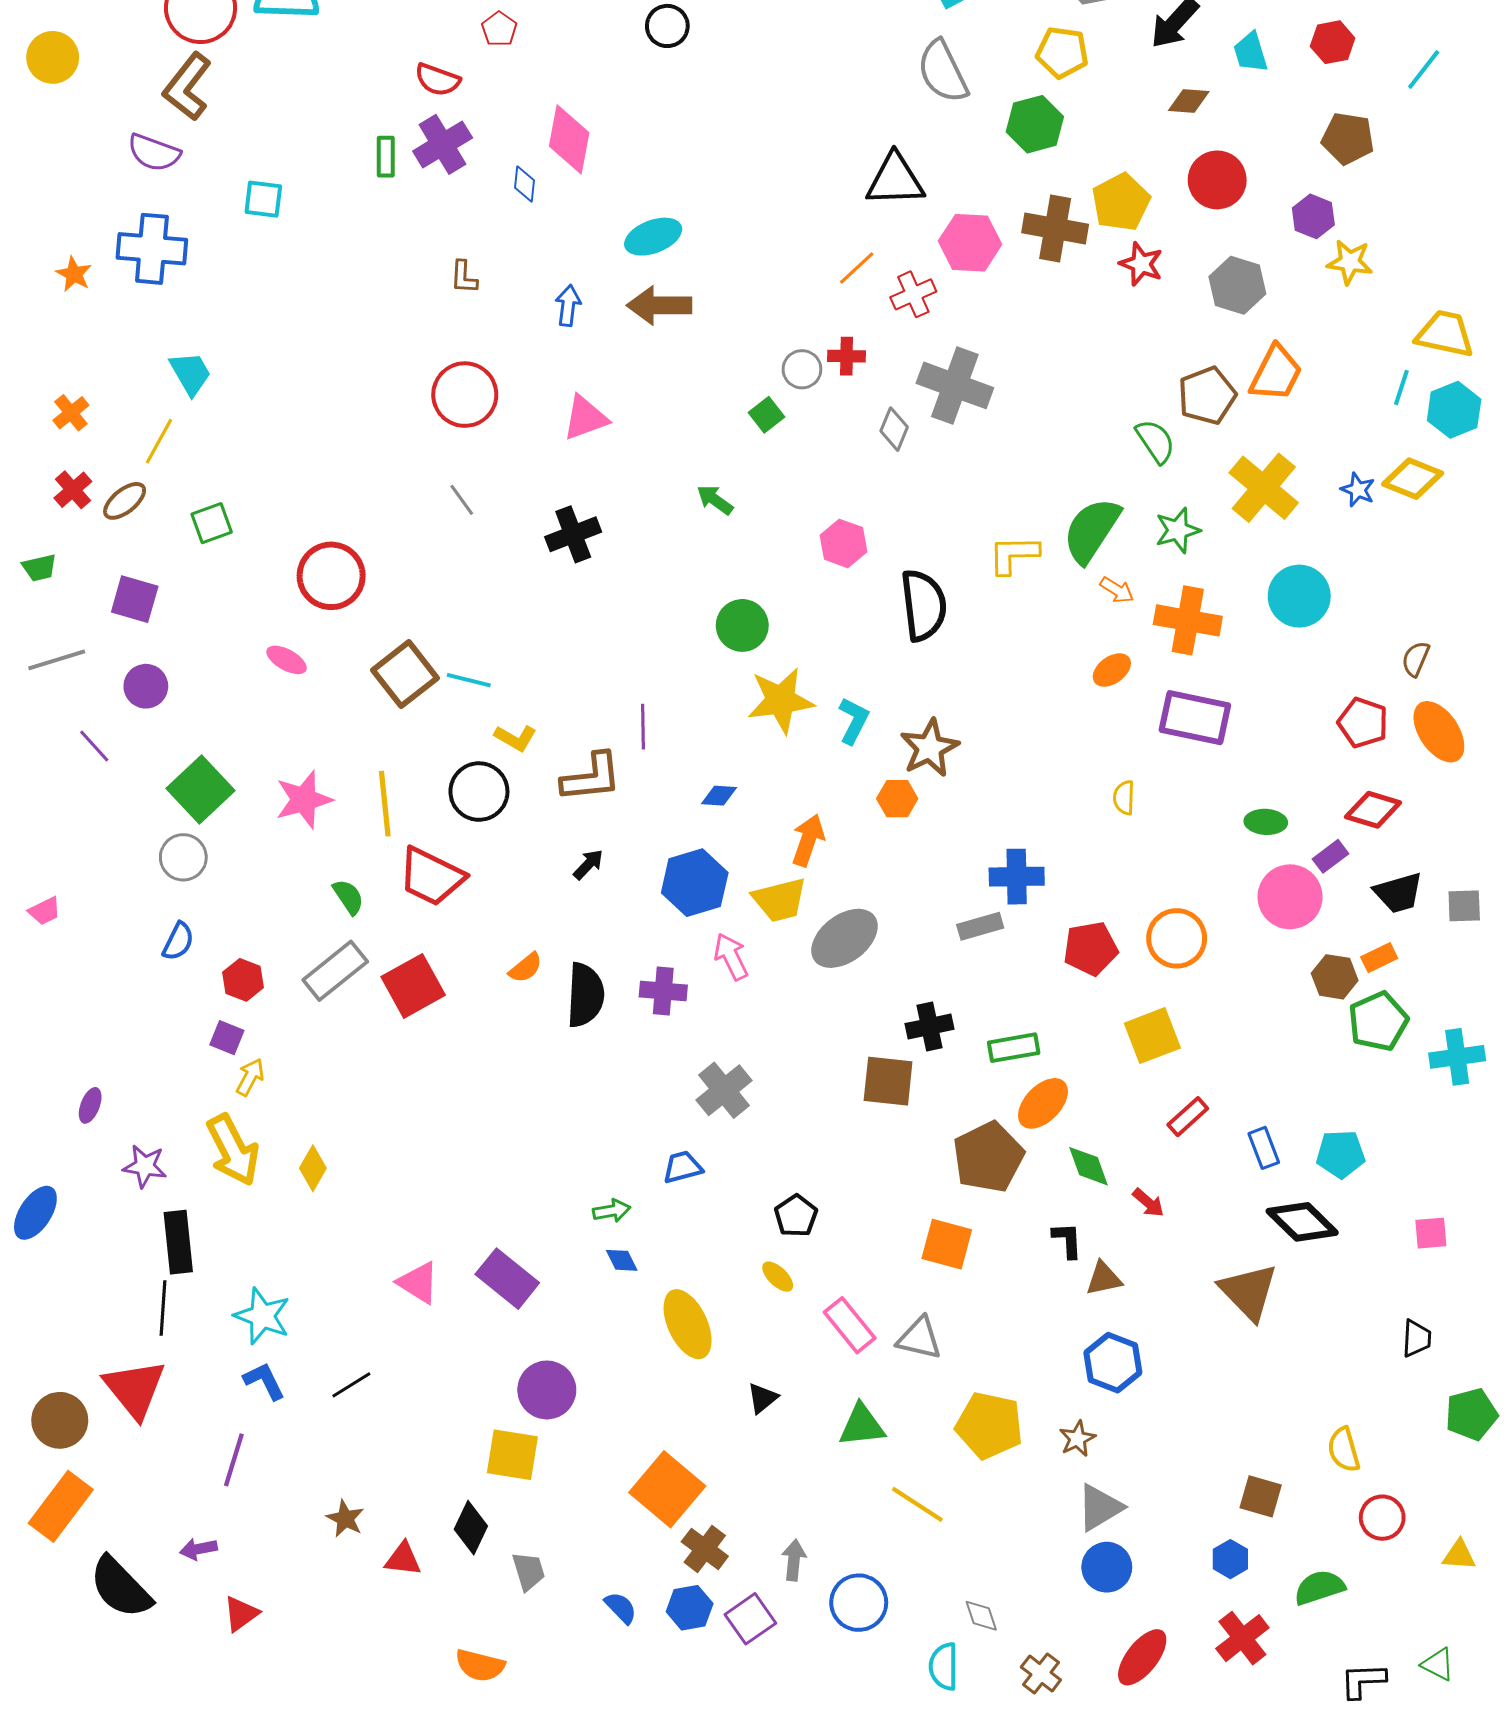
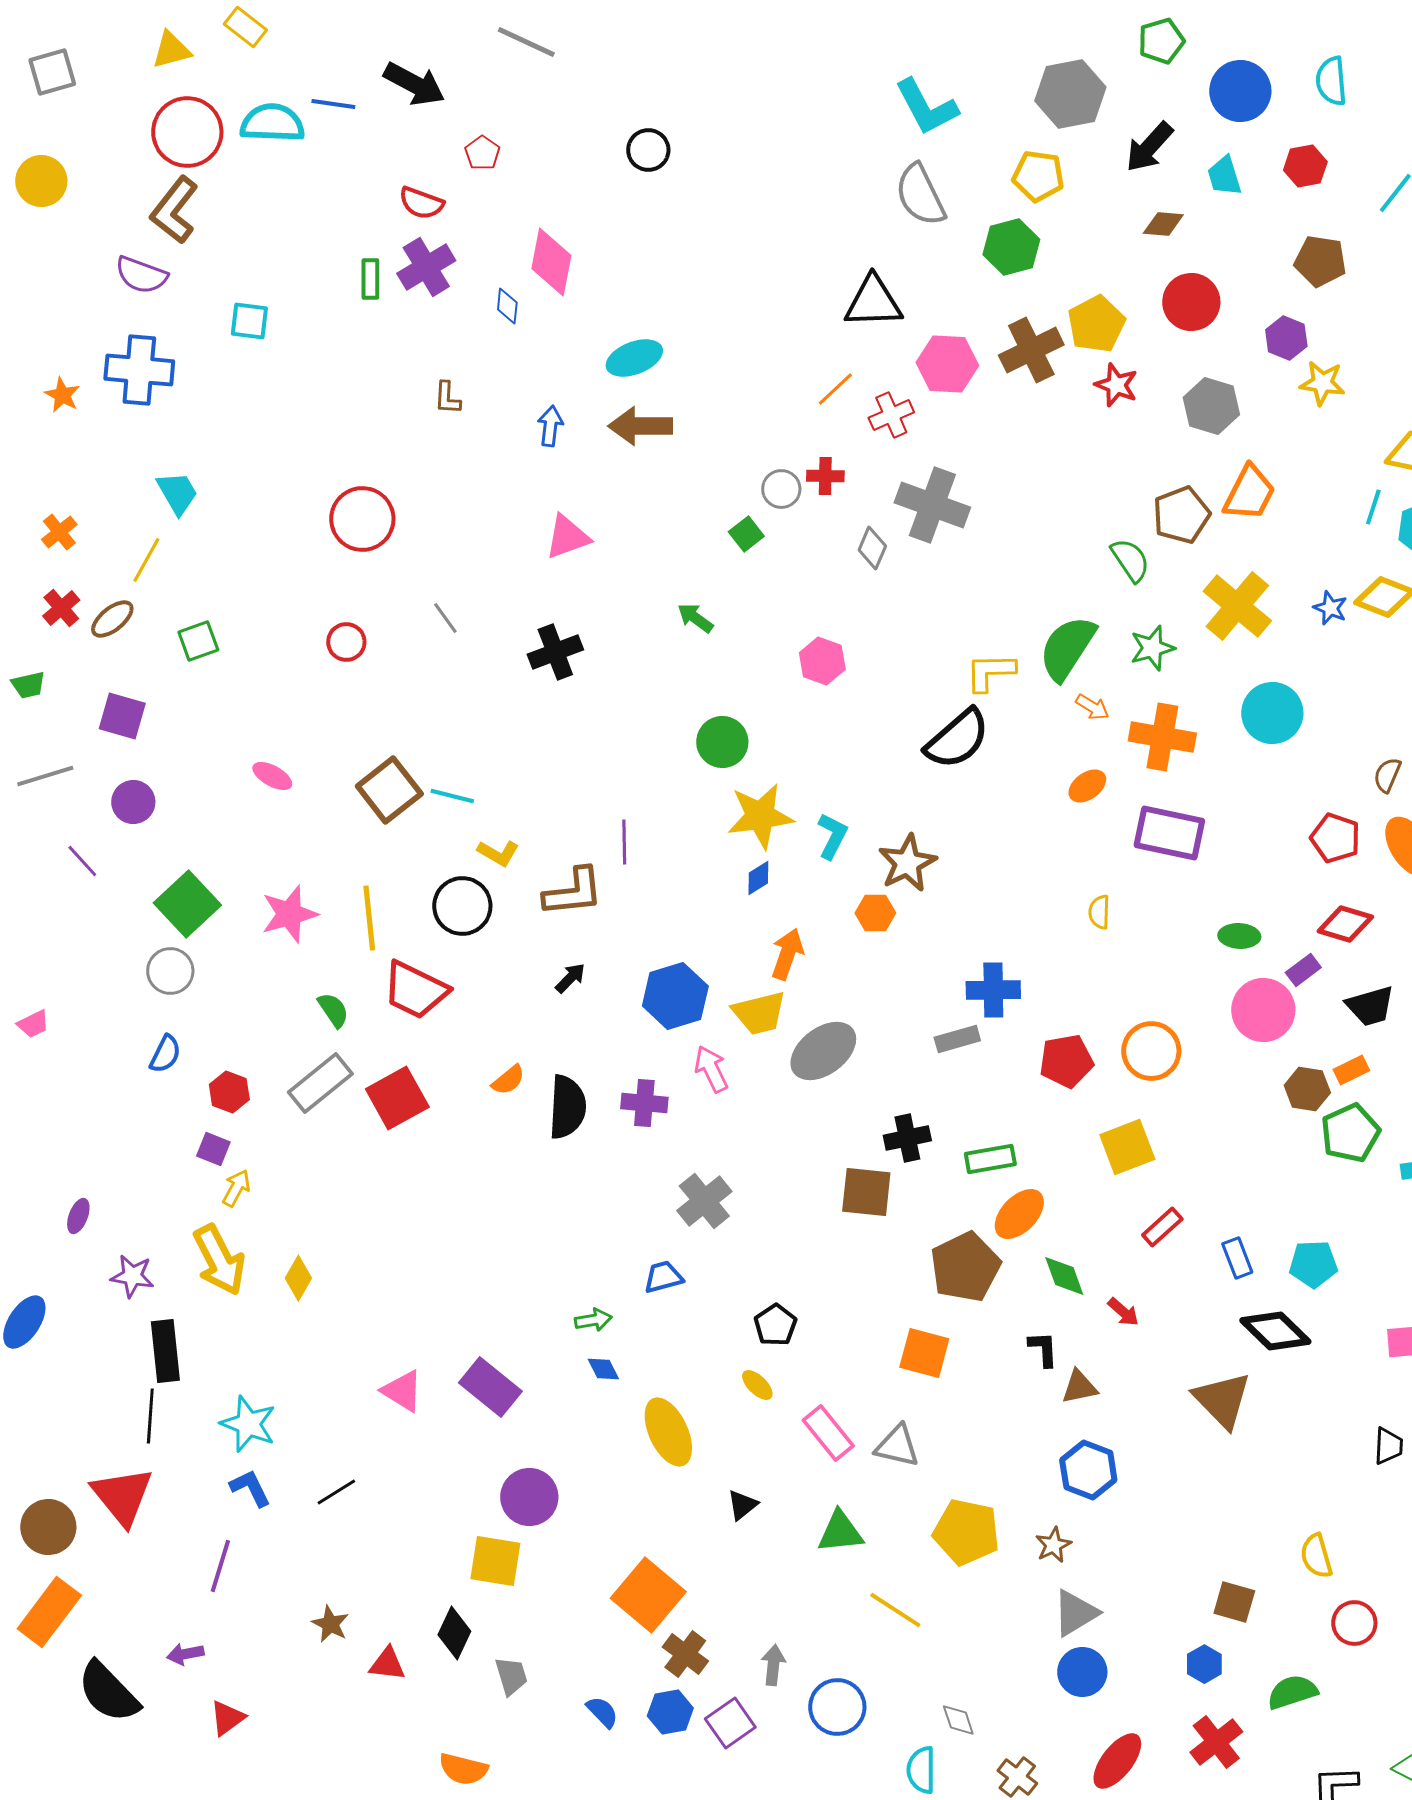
brown cross: (1055, 229) -> (1031, 350), turned -36
red circle: (465, 395) -> (362, 519), moved
red circle: (331, 576) -> (346, 642), moved, size x0.6
black semicircle: (923, 605) -> (957, 739), moved, turned 56
blue diamond: (719, 796) -> (758, 878), moved, turned -36

